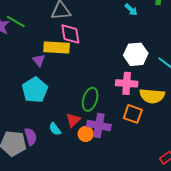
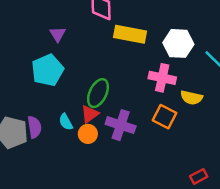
yellow rectangle: (57, 47) -> (130, 34), moved
yellow semicircle: (152, 96) -> (191, 98), size x0.7
green ellipse: (90, 99) -> (98, 93), moved
orange circle: (86, 134) -> (88, 134), moved

